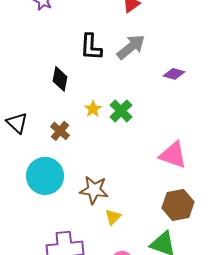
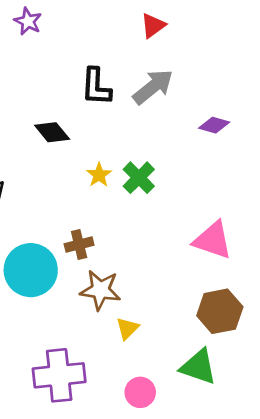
black diamond: (60, 79) -> (52, 132), turned -50
brown cross: (60, 131) -> (79, 245), moved, turned 36

